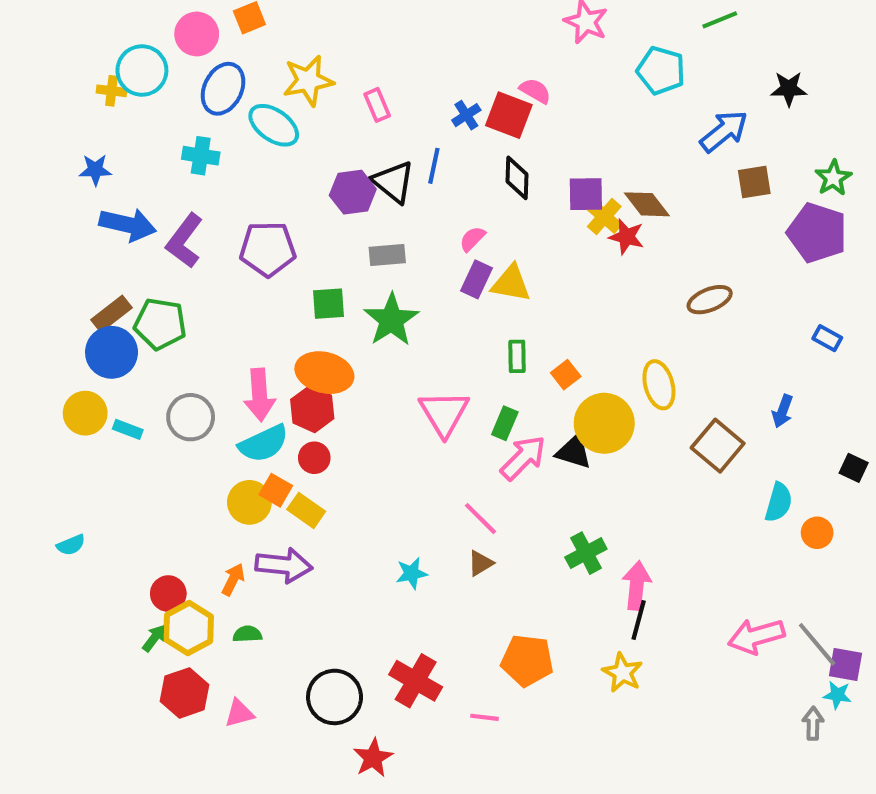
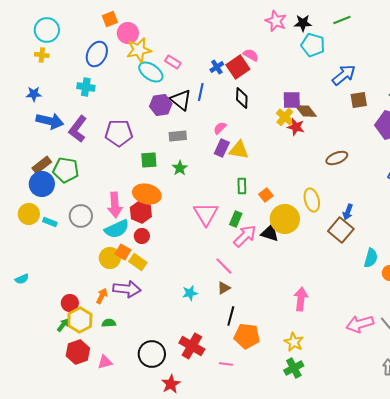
pink circle: (197, 34) -> (128, 33), moved
cyan circle: (142, 70) -> (47, 30), moved
black star: (789, 89) -> (303, 23), moved
pink rectangle: (377, 105) -> (173, 62), turned -35
red square: (509, 115) -> (238, 67), turned 35
cyan ellipse: (274, 125) -> (151, 72), moved
purple square: (586, 194) -> (292, 100), moved
green star: (391, 320) -> (180, 168), size x0.6
blue arrow: (783, 411) -> (348, 212), moved
green cross: (586, 553) -> (294, 368), moved
black line: (639, 620) -> (231, 316), moved

